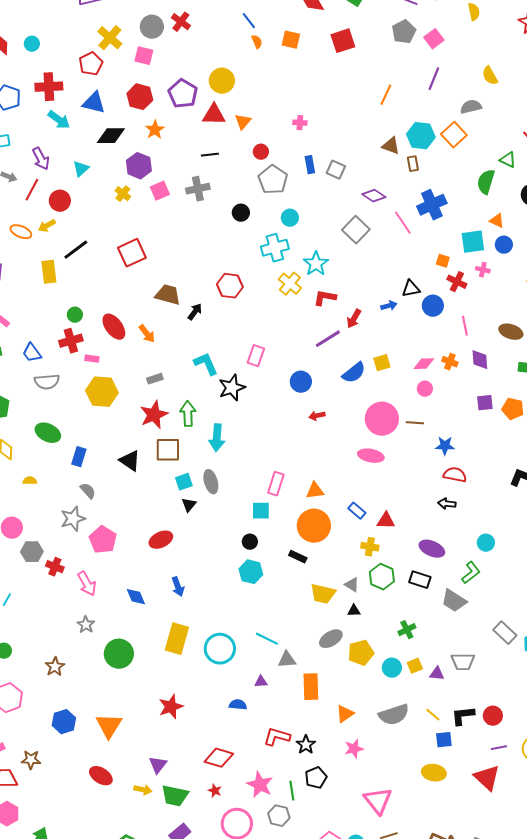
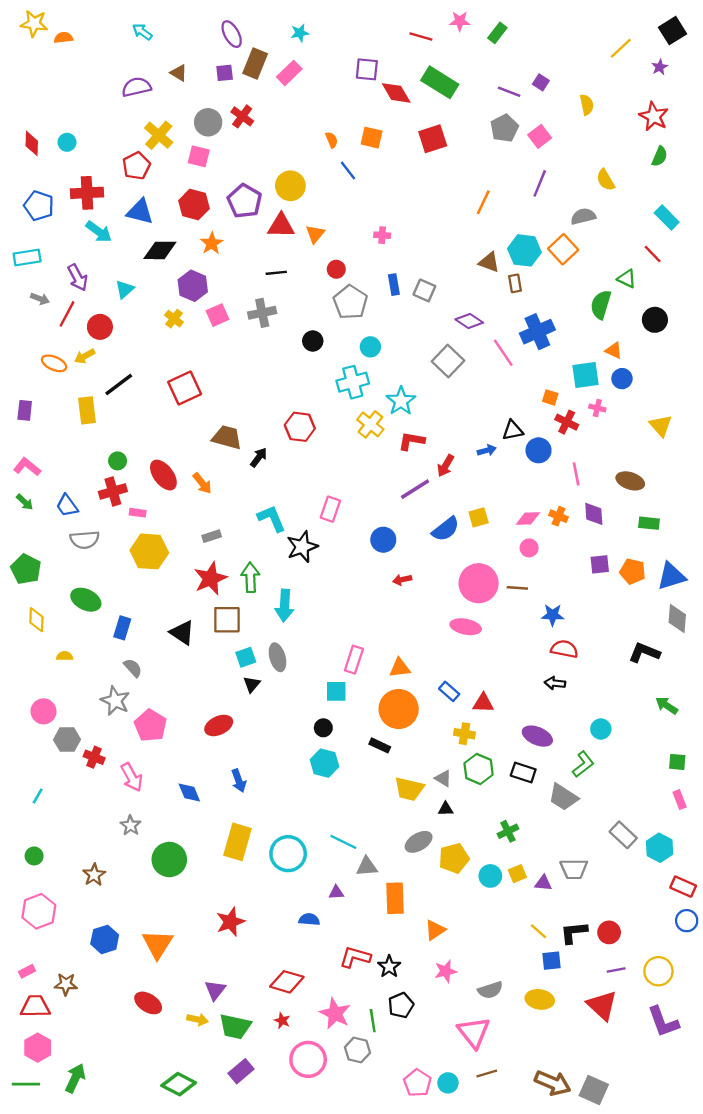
blue line: (249, 21) -> (348, 170), moved
gray star: (73, 519) -> (115, 701), turned -30
gray semicircle: (394, 715) -> (490, 990), moved, size x0.7

